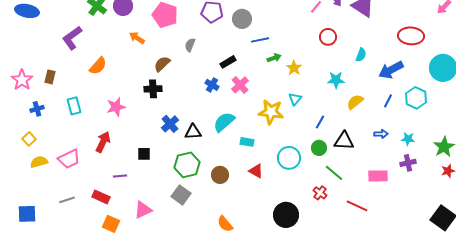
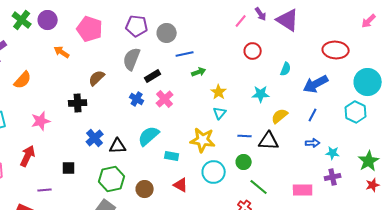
gray semicircle: (190, 45) -> (132, 59), moved, size x1.6
brown semicircle: (162, 64) -> (97, 78), moved
yellow star: (294, 68) -> (219, 92), moved
cyan hexagon: (416, 98) -> (356, 112), moved
yellow star: (271, 112) -> (203, 140), moved
blue line: (320, 122) -> (245, 136), turned 64
blue arrow: (381, 134) -> (313, 143), moved
black triangle: (344, 141) -> (269, 141), moved

